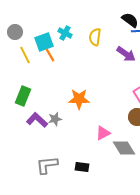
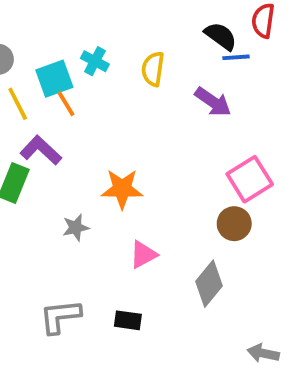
purple L-shape: (37, 120) -> (41, 150), moved
pink triangle: (103, 133) -> (143, 255), moved
gray diamond: (124, 148) -> (209, 284), turned 70

